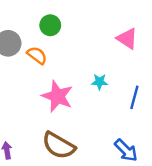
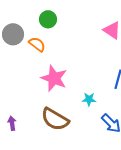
cyan star: (100, 82) -> (89, 99), moved

